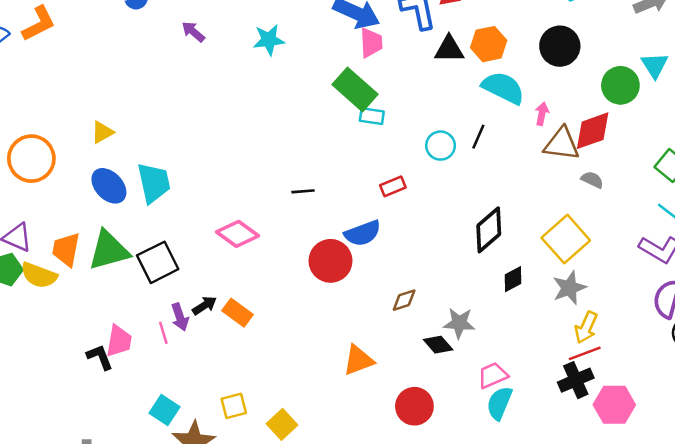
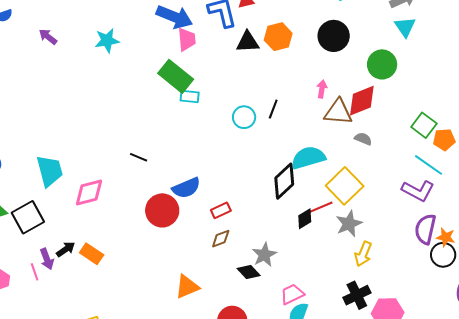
cyan triangle: (655, 65) -> (405, 27), moved
cyan semicircle: (503, 88) -> (308, 158), moved, turned -40
cyan trapezoid: (154, 183) -> (50, 171), moved
red rectangle: (393, 186) -> (221, 210), moved
black line: (303, 191) -> (139, 157), turned 30
pink diamond: (238, 234) -> (89, 192), turned -48
gray star: (459, 323) -> (264, 255), turned -30
red line: (585, 353) -> (320, 207), moved

